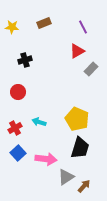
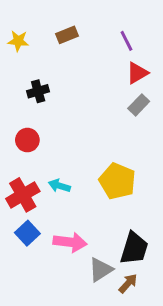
red triangle: (77, 51) -> (137, 73), moved
red cross: (15, 128) -> (23, 195), size x1.5
black trapezoid: (80, 148) -> (134, 248), moved

